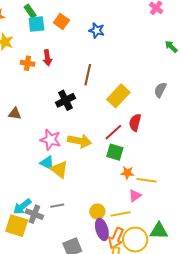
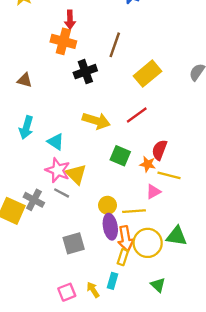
orange cross: (27, 63) -> (63, 41), moved, size x1.5
red semicircle: (135, 123) -> (159, 150), moved
pink star: (50, 140) -> (58, 170), moved
green square: (115, 152) -> (120, 156), moved
yellow triangle: (59, 170) -> (76, 174), moved
cyan arrow: (22, 206) -> (26, 127), moved, turned -42
gray line: (57, 206) -> (62, 193), turned 32
orange arrow: (116, 238) -> (126, 239), turned -40

